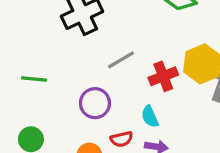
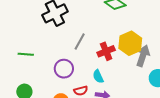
gray line: (121, 60) -> (80, 41), turned -30

